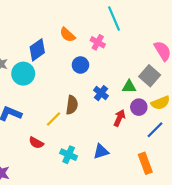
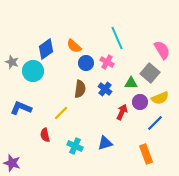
cyan line: (114, 19) -> (117, 38), moved
orange semicircle: (67, 35) -> (74, 46), moved
pink cross: (98, 42) -> (107, 62), moved
brown semicircle: (72, 105) -> (80, 89), moved
red semicircle: (36, 143) -> (45, 135), turned 48

